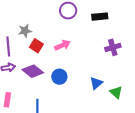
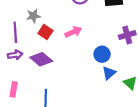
blue circle: (59, 77) -> (102, 54), moved

